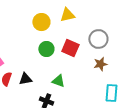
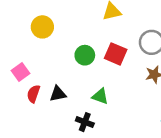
yellow circle: (41, 22) -> (42, 27), moved

